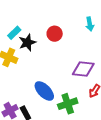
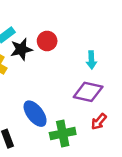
cyan arrow: (90, 24) -> (91, 60), moved
red circle: (55, 34) -> (47, 41), moved

